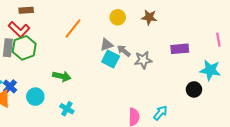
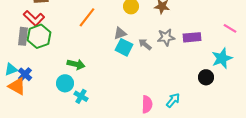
pink line: (218, 40) -> (230, 28), turned -48
gray arrow: (124, 51) -> (145, 44), moved
gray star: (143, 60) -> (166, 37), moved
cyan star: (210, 70) -> (222, 58), turned -30
cyan circle: (35, 97) -> (65, 83), moved

